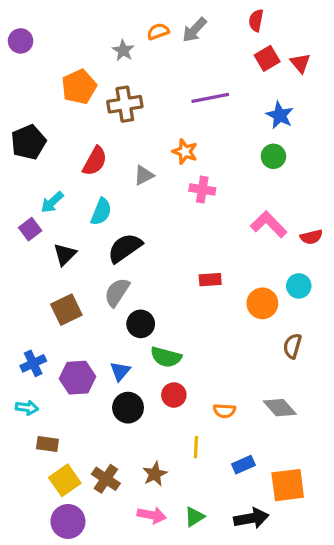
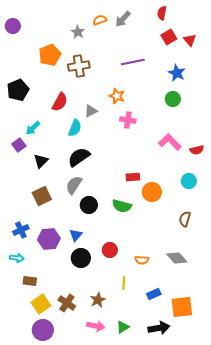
cyan semicircle: (101, 212) -> (75, 128), moved
orange circle: (262, 303) -> (152, 192), moved
green semicircle: (166, 357) -> (122, 206), moved

